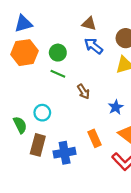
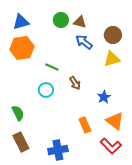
green circle: (58, 53) -> (61, 20), moved
cyan circle: (42, 113) -> (46, 90), moved
brown rectangle: (38, 145) -> (21, 142), moved, turned -42
blue cross: (65, 153) -> (58, 150), moved

